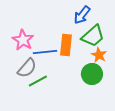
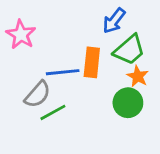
pink star: (23, 40) -> (21, 35), moved

